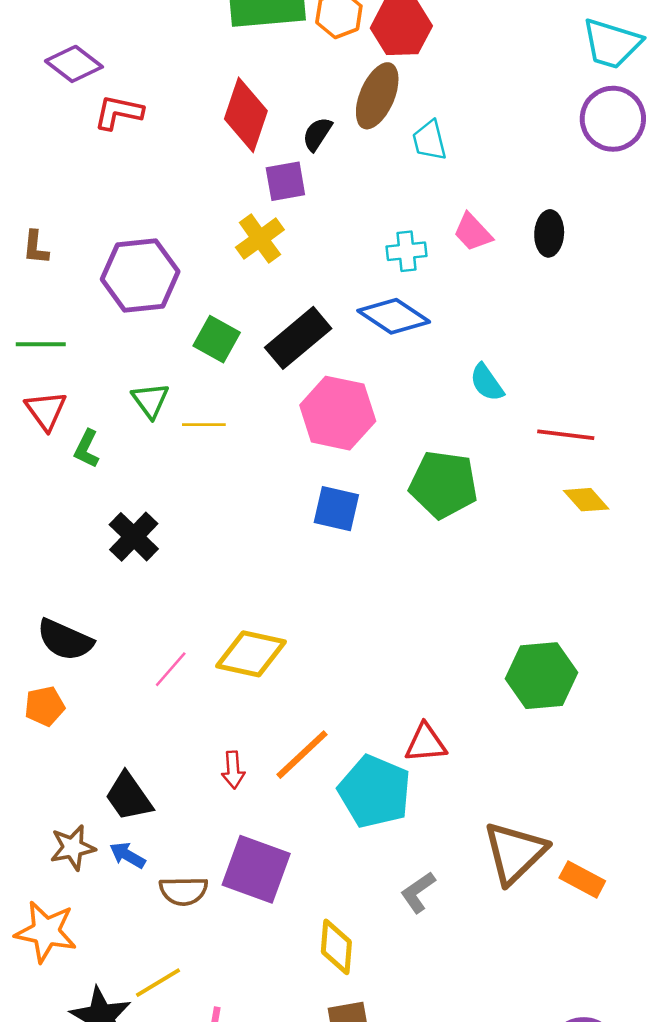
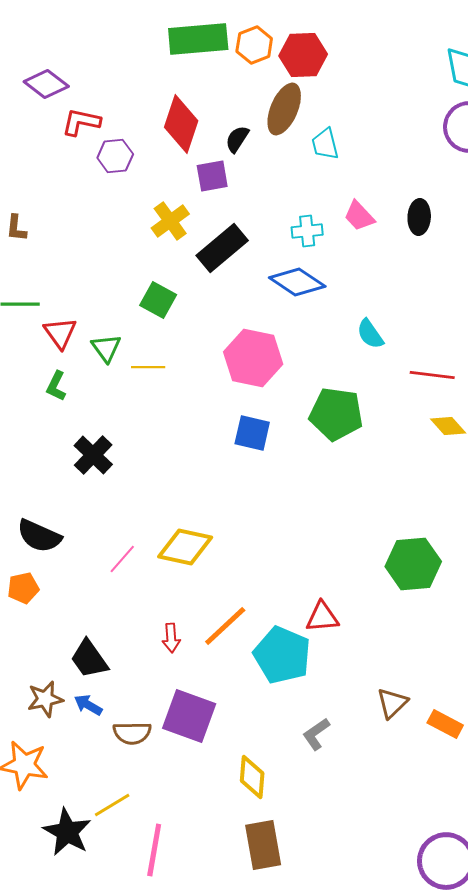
yellow cross: (260, 239) -> (170, 221), moved
purple hexagon: (140, 275) -> (115, 156), moved, size x0.6
black rectangle: (298, 338) -> (222, 248), moved
red triangle: (46, 411) -> (60, 333), moved
brown triangle: (515, 853) -> (392, 703), size x0.6

